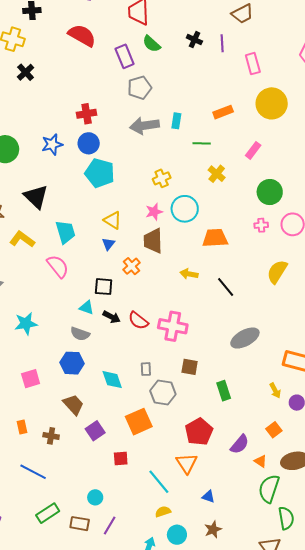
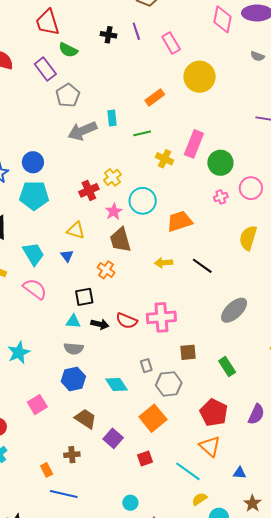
red cross: (87, 114) -> (89, 190), moved
pink rectangle: (253, 150) -> (194, 144), moved, size x1.5
cyan pentagon: (100, 173) -> (34, 195), moved
blue triangle: (108, 244) -> (67, 256), moved
orange rectangle: (22, 427) -> (47, 470), moved

